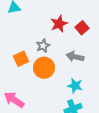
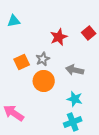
red square: (82, 28) -> (89, 33), moved
orange square: (21, 59) -> (22, 62), moved

